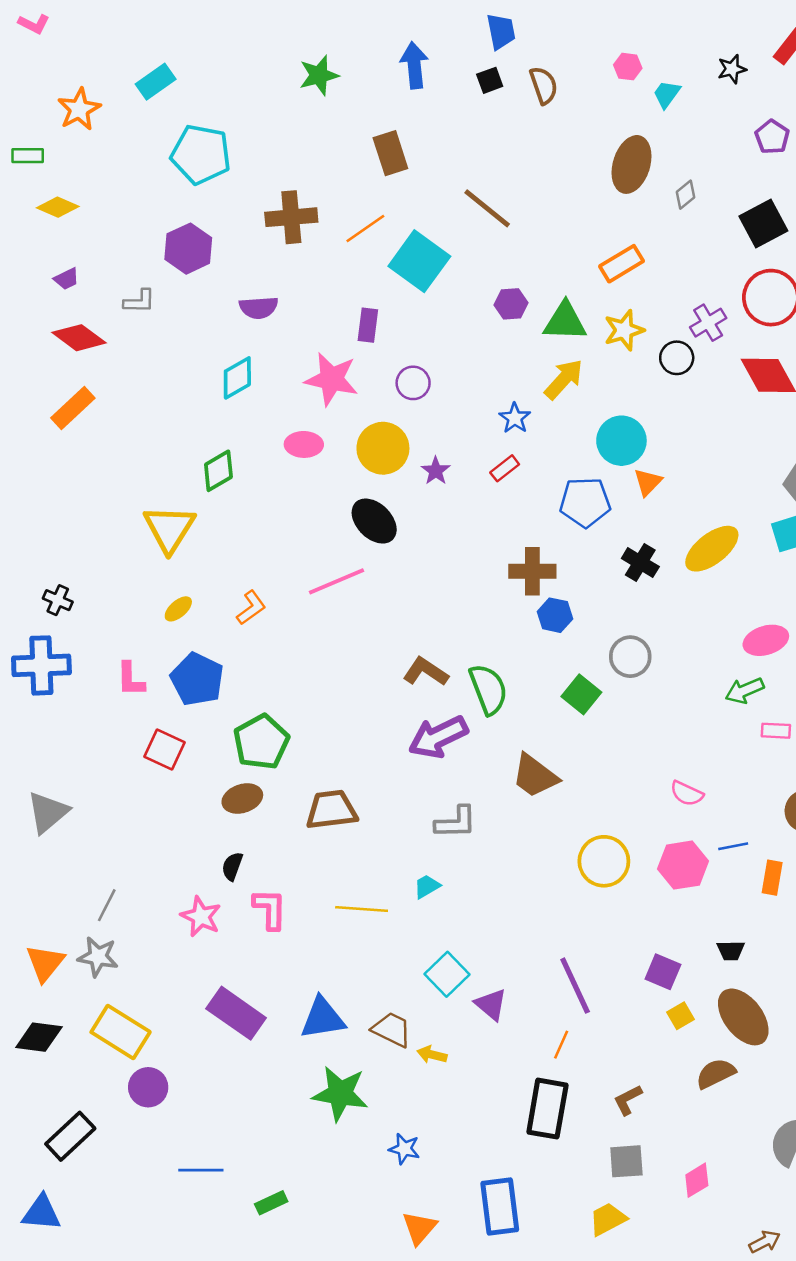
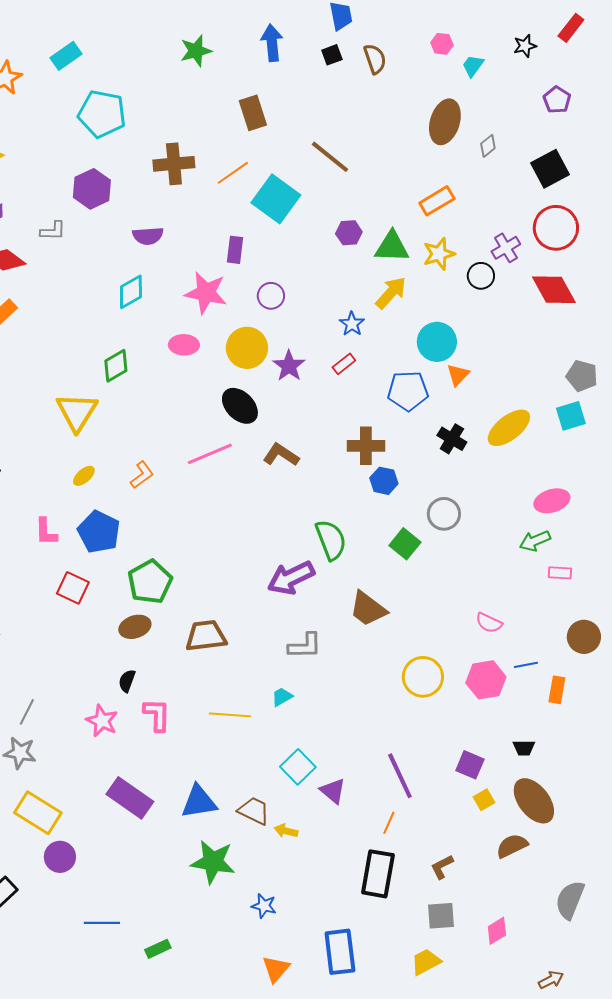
purple star: (436, 471) -> (289, 366), size x1.4
brown L-shape: (426, 672) -> (281, 455), moved

